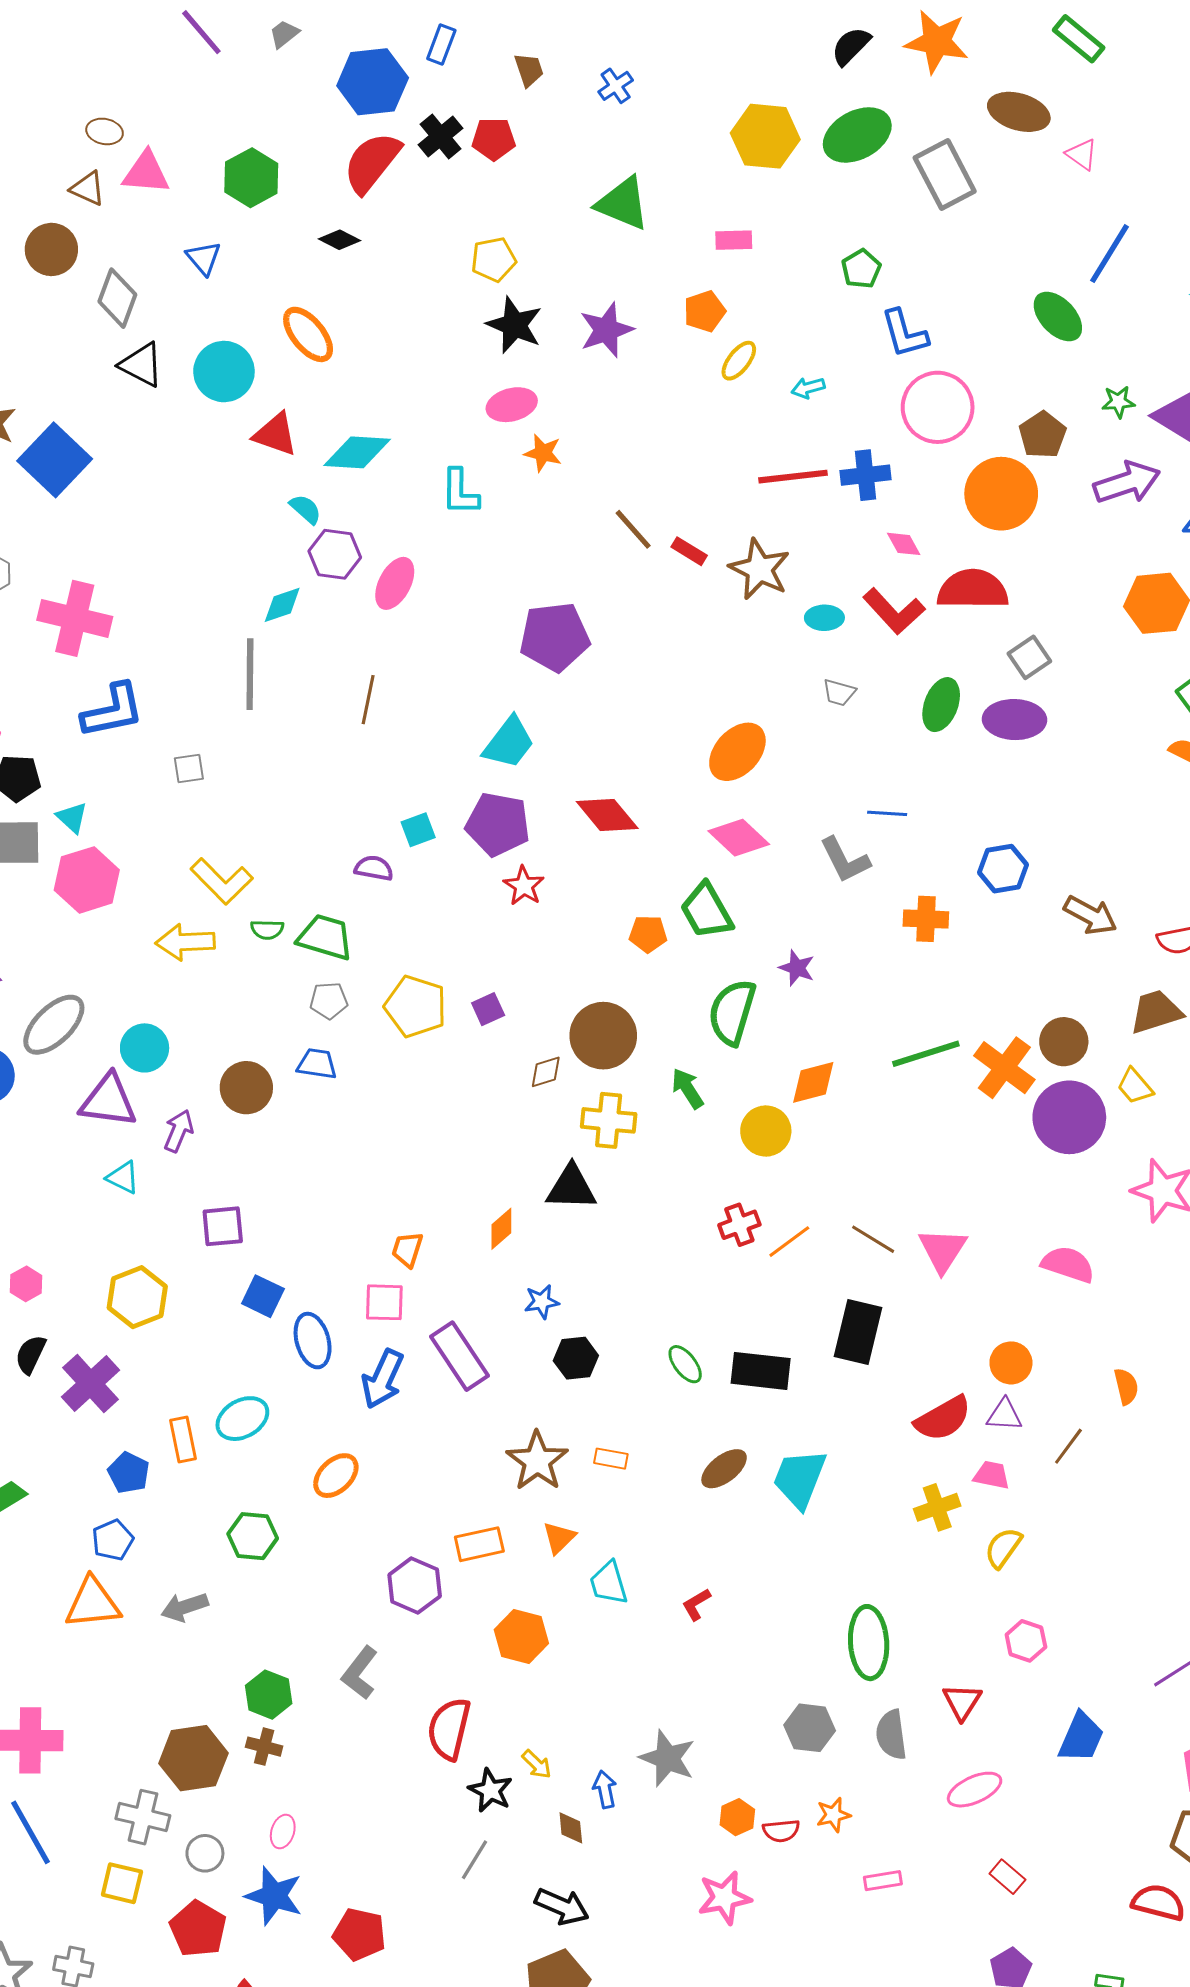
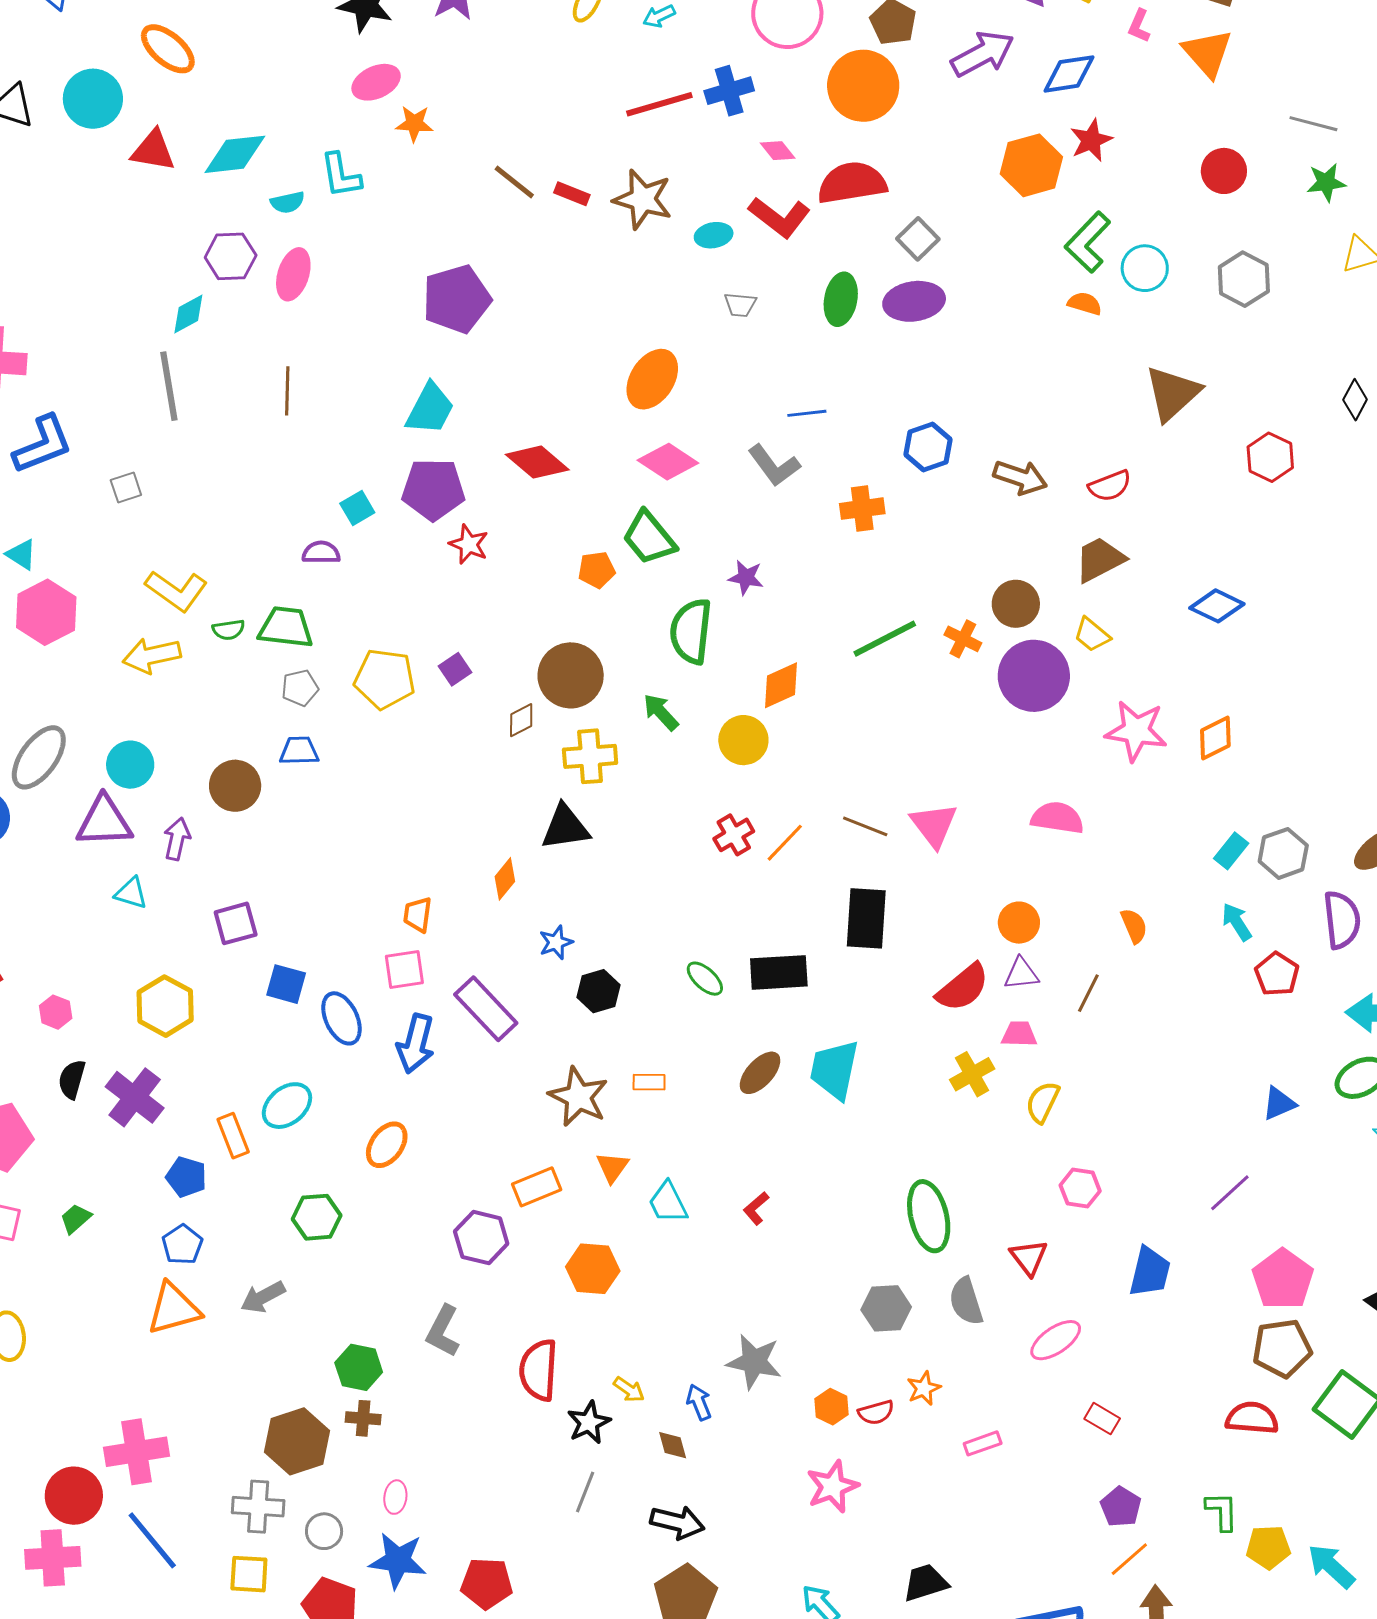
cyan semicircle: (306, 509) -> (287, 202), moved, turned 136
orange cross: (1004, 1068) -> (963, 639), size x0.6
black star: (490, 1790) -> (589, 1422), turned 30

